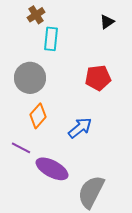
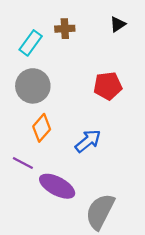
brown cross: (36, 15) -> (65, 29), moved, turned 30
cyan rectangle: (51, 39) -> (31, 43), moved, turned 30

